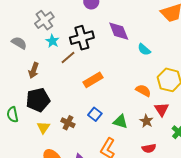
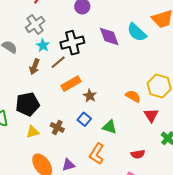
cyan semicircle: (144, 49) -> (137, 32), moved, size x1.5
brown arrow: (34, 70) -> (35, 67), moved
orange rectangle: (93, 80) -> (71, 84), moved
brown star: (146, 121) -> (90, 96), moved
yellow triangle: (43, 128) -> (33, 132), turned 40

